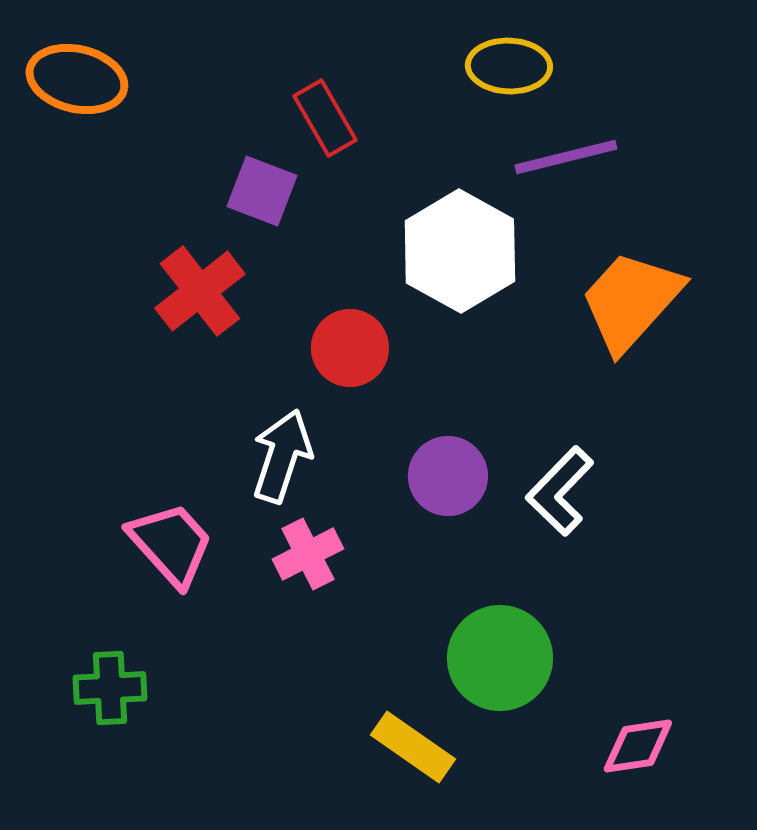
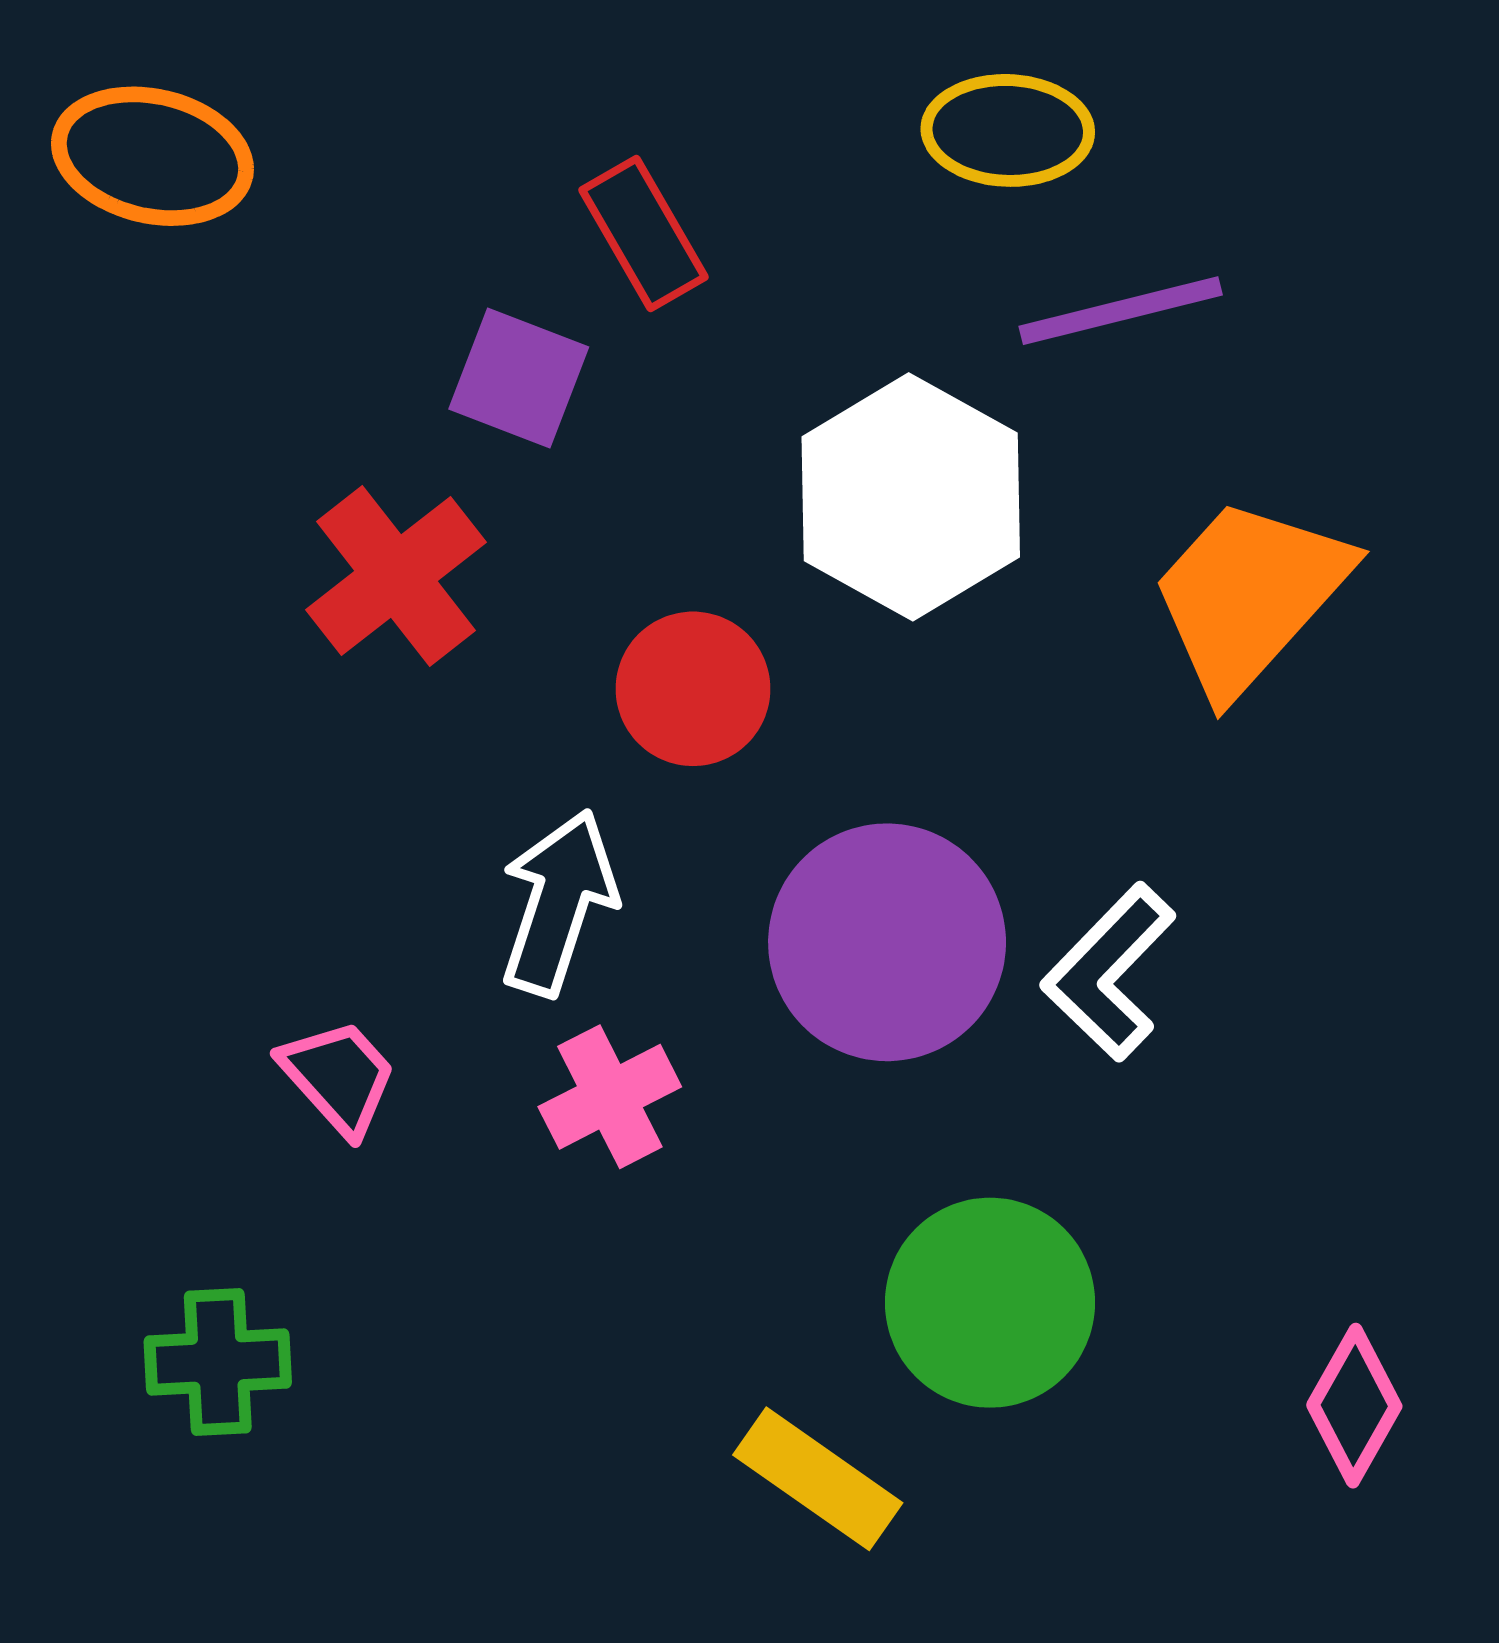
purple circle: (448, 476) -> (887, 942), size x1.5
pink trapezoid: (171, 544) -> (339, 1077), size x0.7
pink diamond: (638, 746) -> (1354, 1406), moved, turned -52

